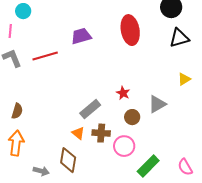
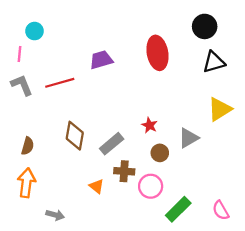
yellow triangle: (184, 79) -> (220, 109), size x1.6
orange triangle: (78, 133) -> (97, 186), moved
brown diamond: (68, 160) -> (75, 136), moved

